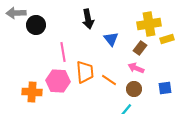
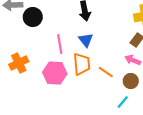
blue triangle: (111, 39) -> (86, 40), moved
orange cross: (32, 92) -> (19, 63), moved, turned -30

